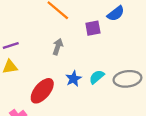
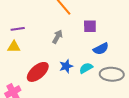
blue semicircle: (116, 14) -> (101, 49), moved

